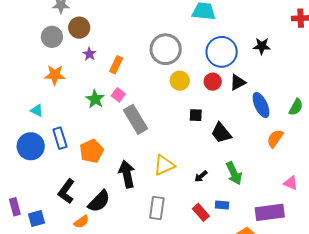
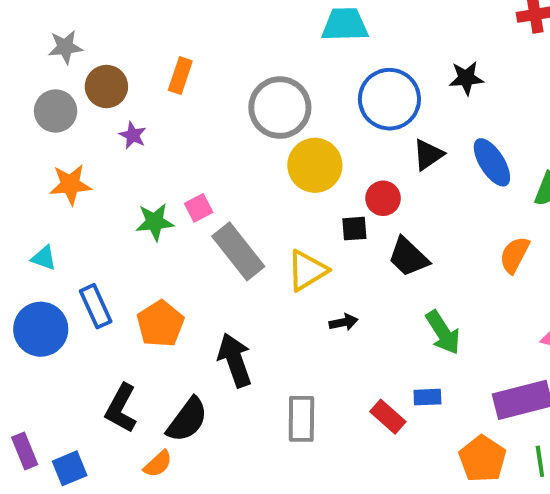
orange rectangle: (116, 65) -> (180, 76), moved
yellow circle: (180, 81) -> (315, 165), size x1.4
red circle: (213, 82) -> (383, 198), moved
pink square: (118, 95) -> (199, 208), turned 32
green star: (95, 99) -> (155, 222), turned -30
blue ellipse: (261, 105) -> (492, 162), moved
yellow triangle: (164, 165) -> (307, 270), moved
black arrow: (201, 176) -> (344, 322), moved, turned -144

